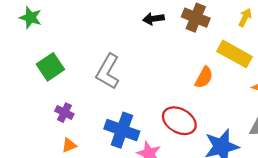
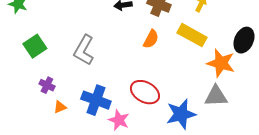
orange semicircle: (204, 77) -> (151, 39), moved
orange triangle: (69, 145) -> (60, 107), moved

